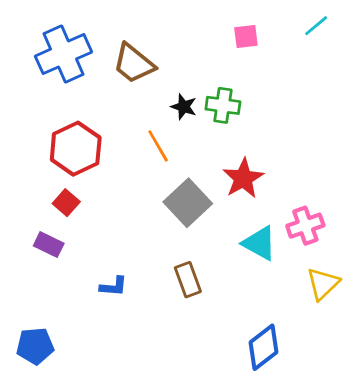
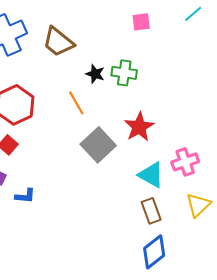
brown rectangle: (188, 280) -> (151, 211), moved
blue L-shape: (113, 286) -> (25, 196), moved

